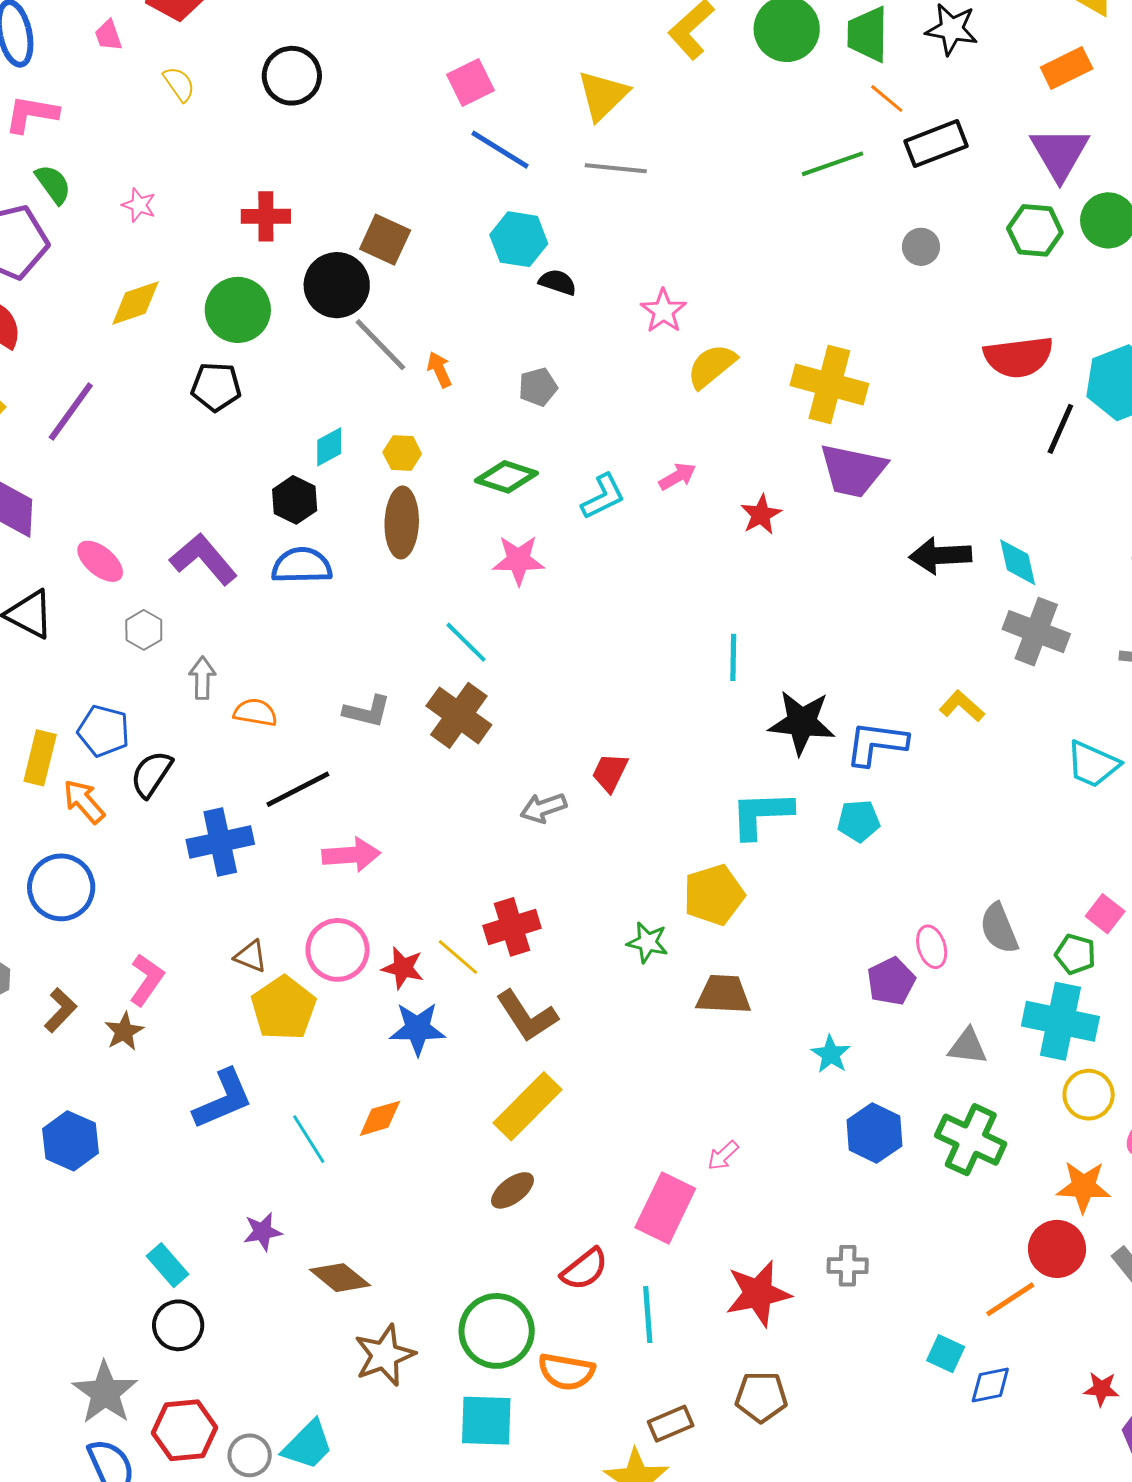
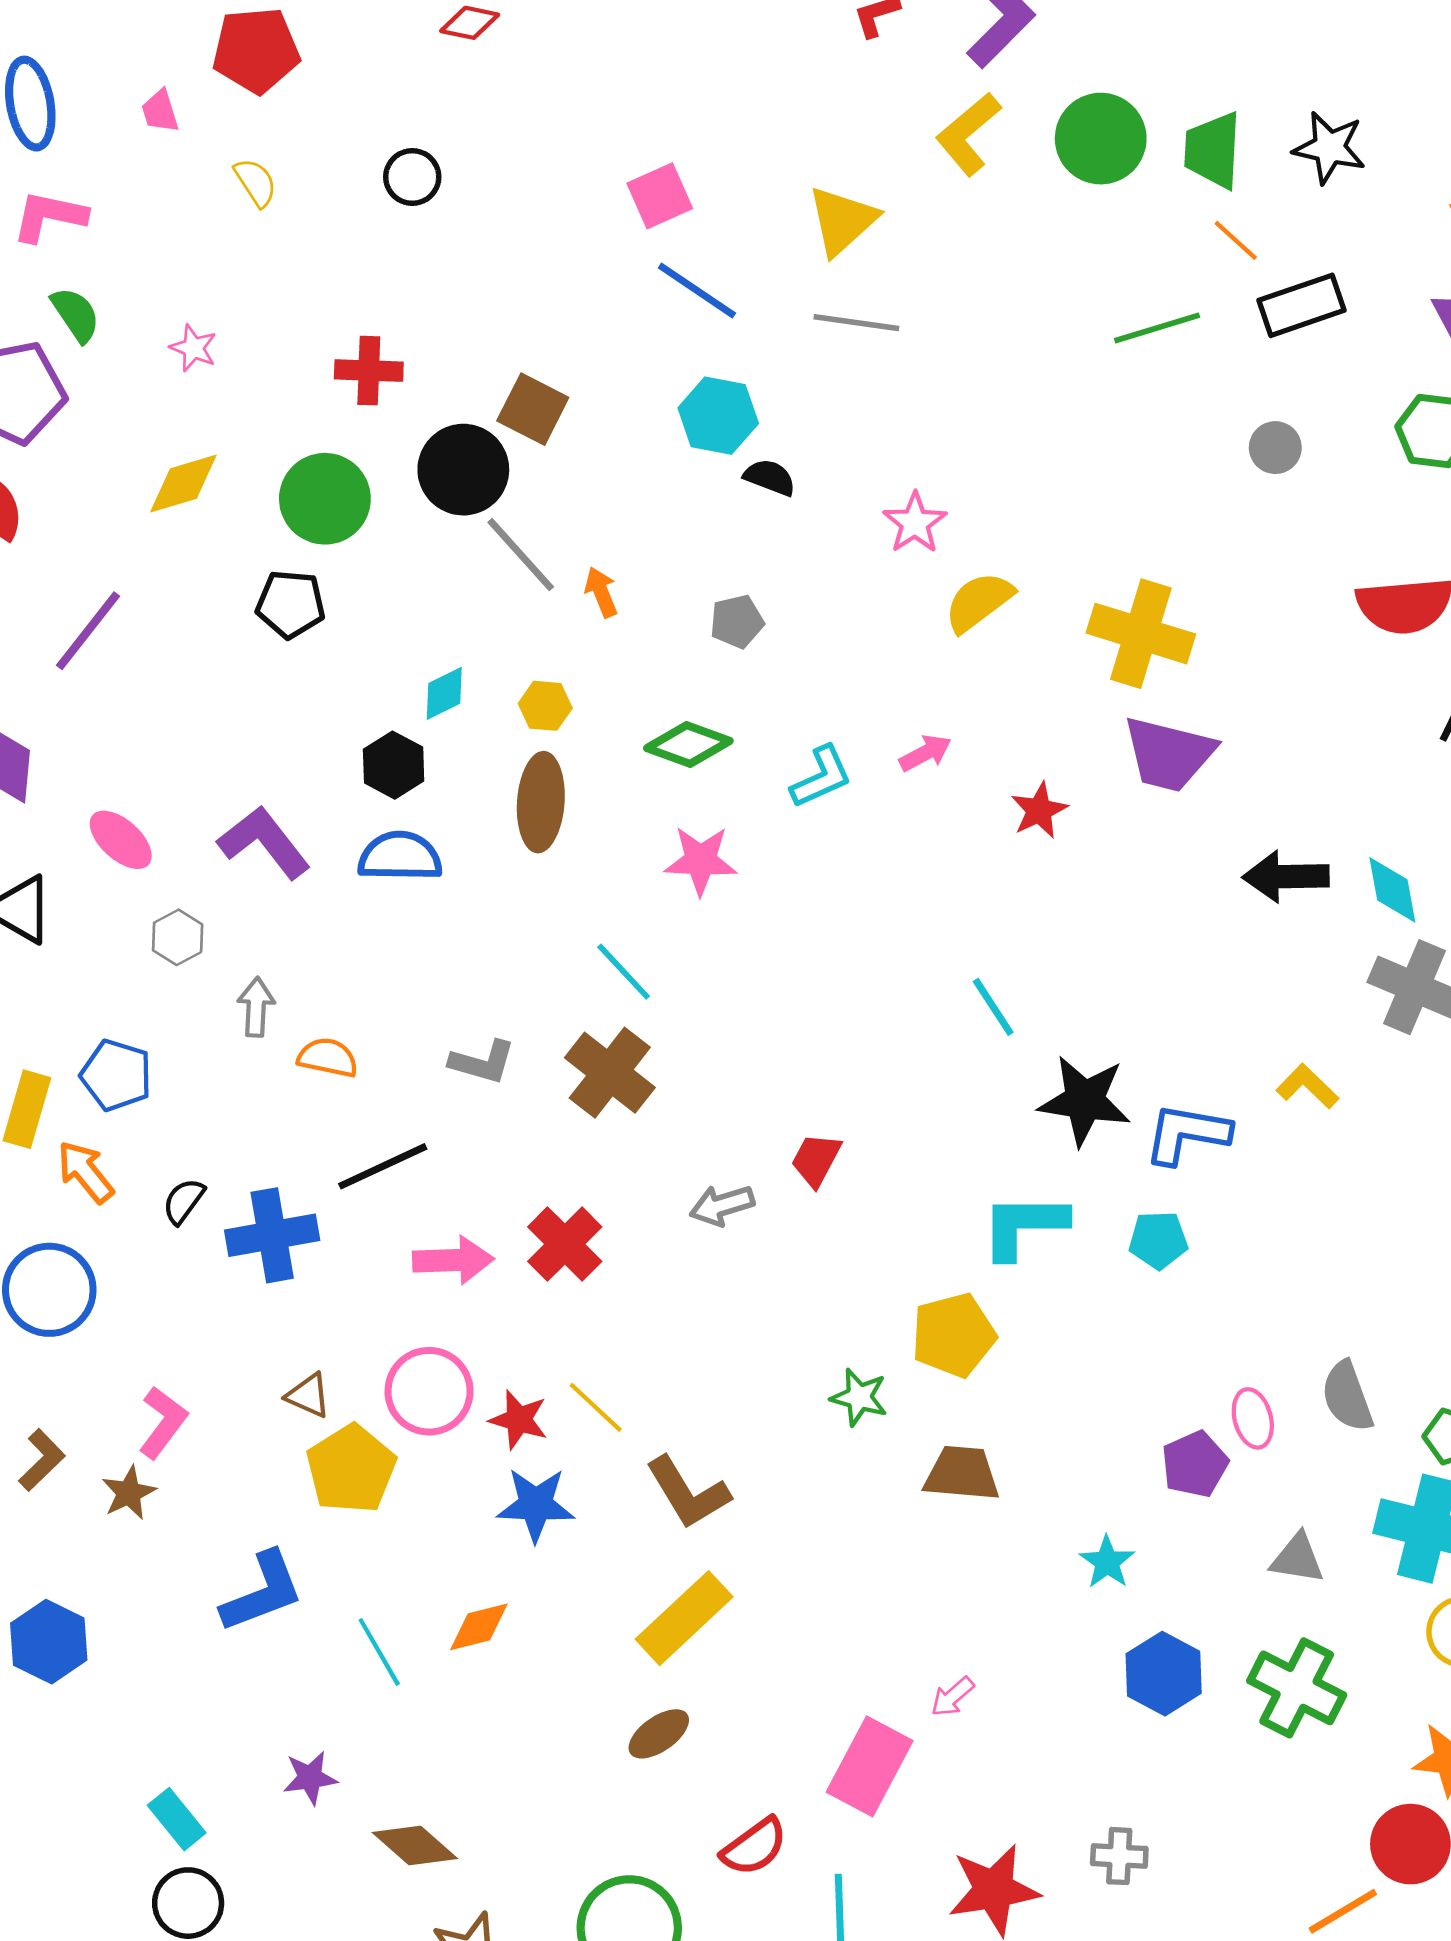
black circle: (292, 76) -> (412, 177), size x0.7
cyan line: (733, 657) -> (993, 1007), turned -36
black semicircle: (151, 774) -> (184, 1201), moved, size x0.7
red cross: (512, 927) -> (565, 1244), moved, turned -30

